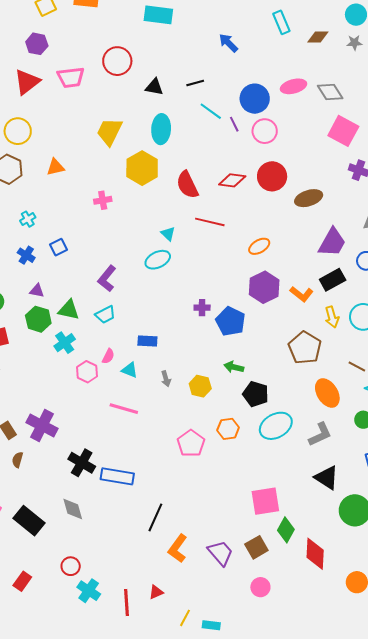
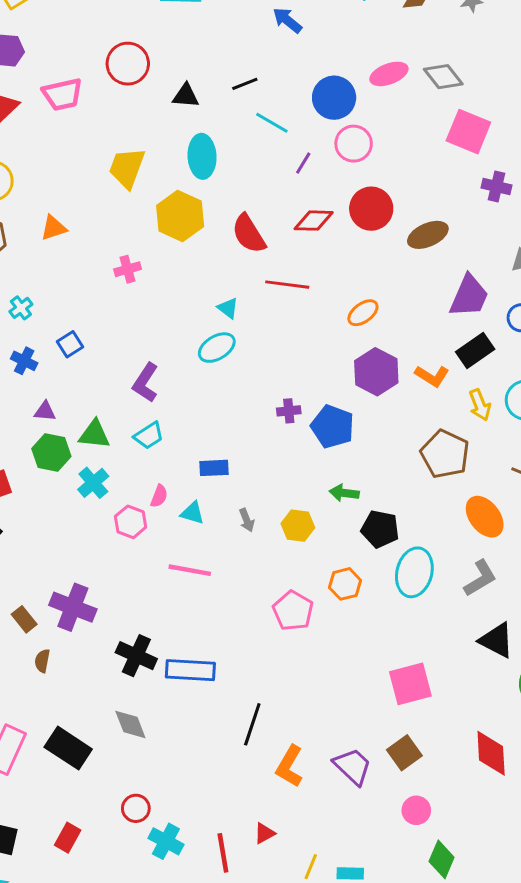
purple line: (234, 124) -> (303, 163), moved, turned 63
cyan ellipse: (276, 426) -> (414, 572), turned -40
green diamond: (286, 530) -> (442, 859), moved

